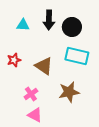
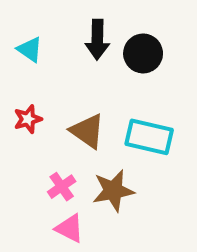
cyan triangle: (23, 25) -> (30, 50), moved, turned 32
cyan rectangle: (77, 56) -> (149, 137), moved
brown star: (69, 92) -> (113, 191), moved

